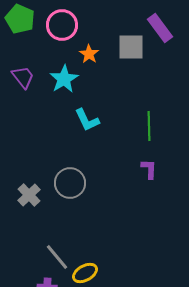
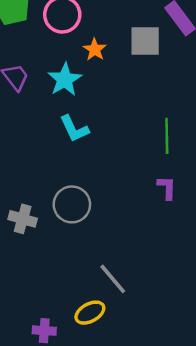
cyan L-shape: (87, 120) -> (74, 129), moved
gray cross: (29, 195) -> (23, 219), turned -30
gray line: (57, 257) -> (113, 279), moved

